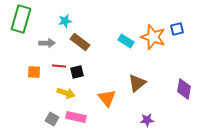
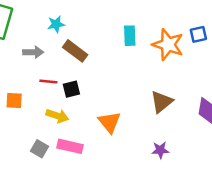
cyan rectangle: (126, 41) -> (130, 36), moved, turned 56
orange square: (34, 72) -> (14, 101), moved
brown triangle: (137, 83) -> (162, 102), moved

